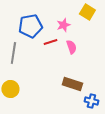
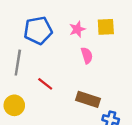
yellow square: (87, 12) -> (106, 27), moved, turned -35
red line: (50, 42) -> (45, 84), moved, turned 56

